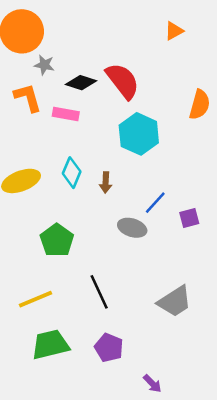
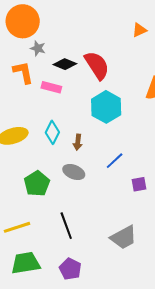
purple square: (189, 218) -> (139, 184), moved
gray ellipse: (132, 228) -> (74, 172), moved

